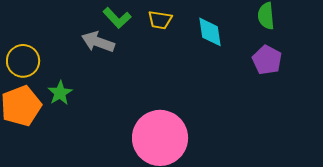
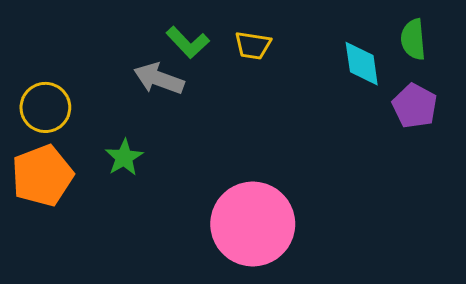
cyan diamond: (210, 32) -> (362, 64), moved
green star: (60, 93) -> (124, 157), moved

